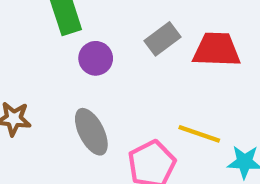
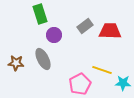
gray ellipse: (91, 132) -> (43, 59), moved

